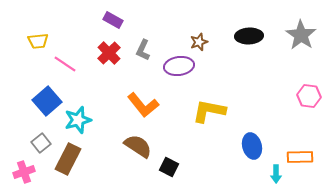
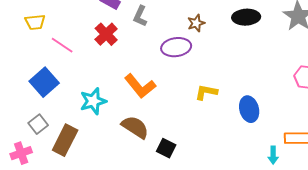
gray L-shape: (143, 50) -> (140, 16), moved
yellow L-shape: (209, 111) -> (206, 92), size x0.7
cyan star: (78, 120) -> (93, 101), moved
blue ellipse: (252, 146) -> (249, 109), moved

